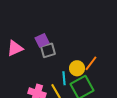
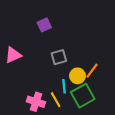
purple square: (42, 40) -> (44, 25), moved
gray square: (48, 50) -> (59, 57), moved

